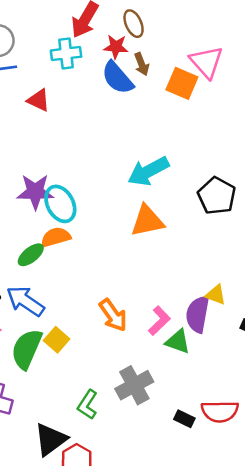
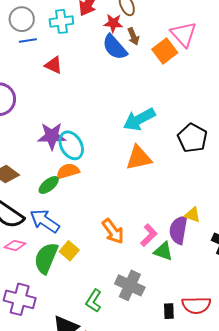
cyan cross: (66, 54) -> (61, 21), moved
orange square: (182, 83) -> (165, 51), turned 30
gray cross: (134, 385) -> (130, 285), turned -36
black rectangle: (184, 419) -> (169, 311), turned 63

